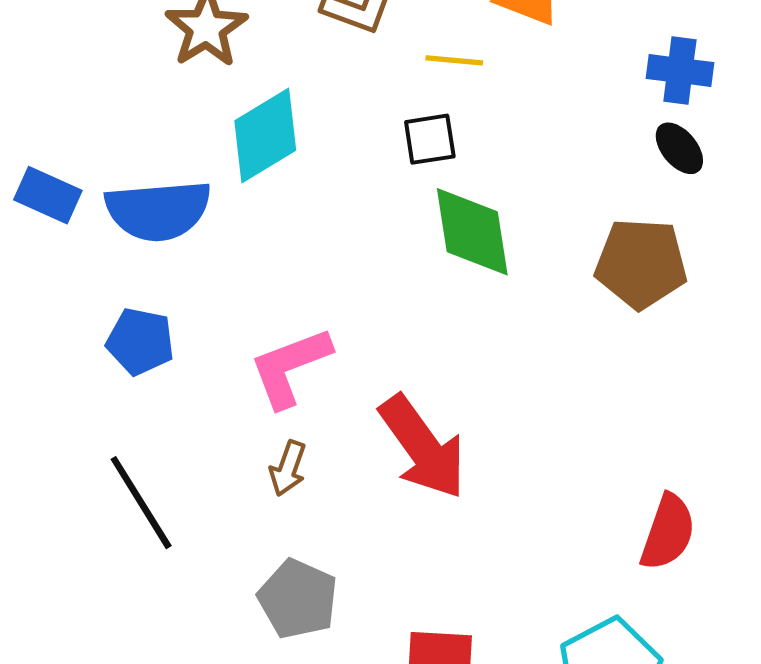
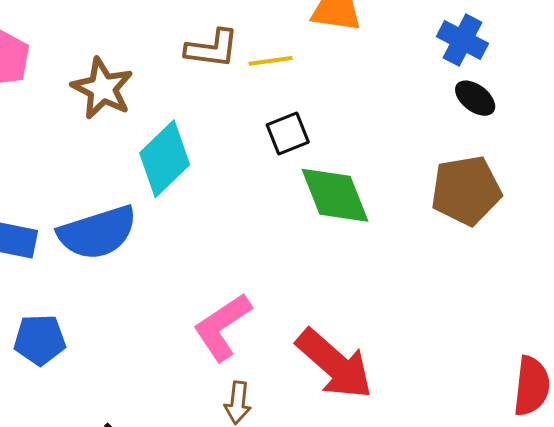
yellow line: (454, 60) -> (271, 61), moved
blue cross: (680, 70) -> (462, 40), turned 33
blue pentagon: (140, 341) -> (40, 340), moved

